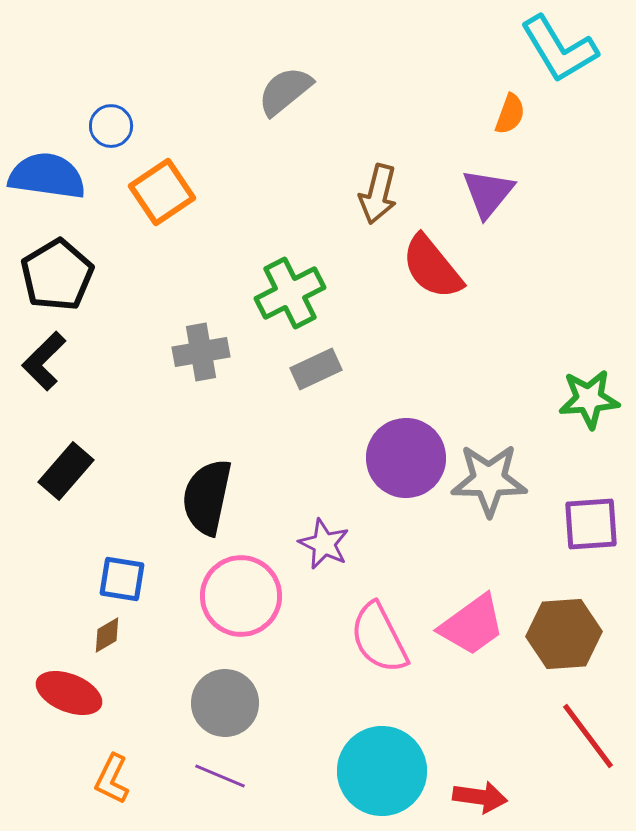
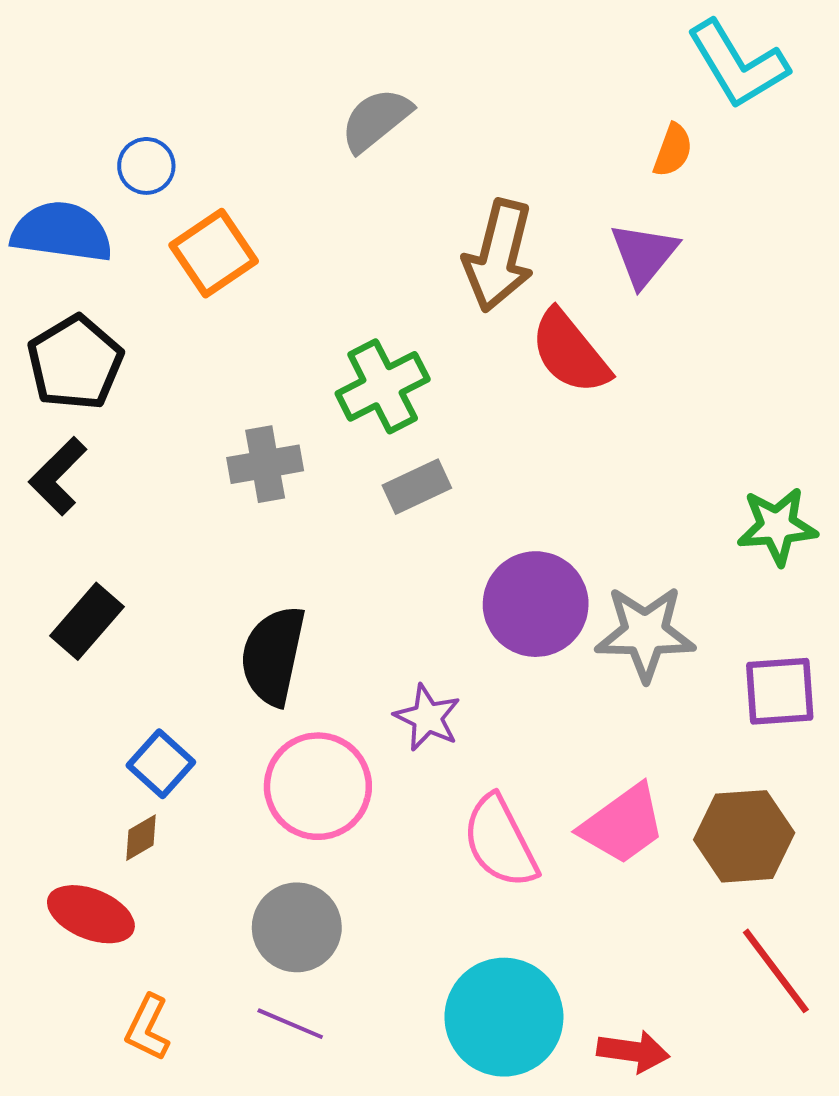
brown arrow: (378, 194) -> (499, 256), size x1.4
blue square: (122, 579) -> (161, 764), turned 33

